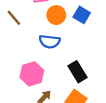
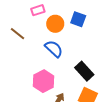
blue semicircle: (50, 42) -> (54, 49), turned -132

